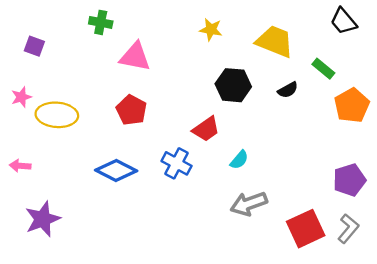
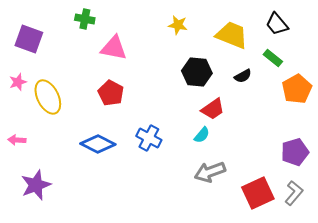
black trapezoid: (344, 21) -> (277, 24), moved
purple square: (34, 46) -> (29, 39), size x1.6
yellow ellipse: (57, 115) -> (48, 97), turned 60
red trapezoid: (206, 129) -> (213, 109), moved

